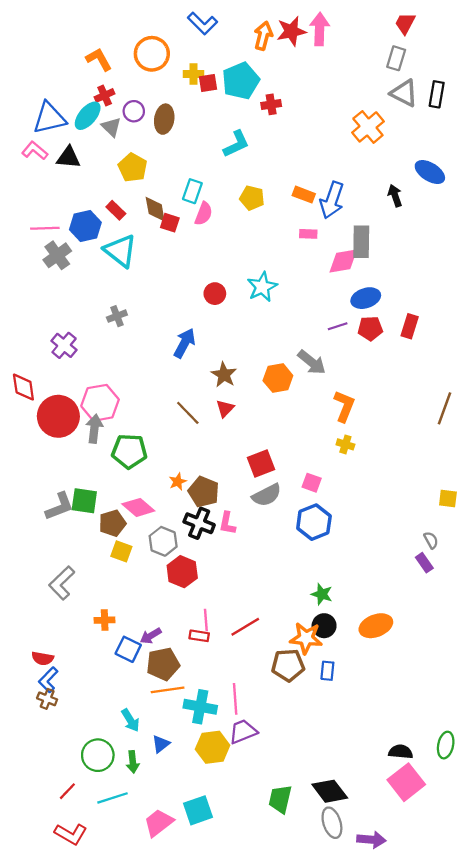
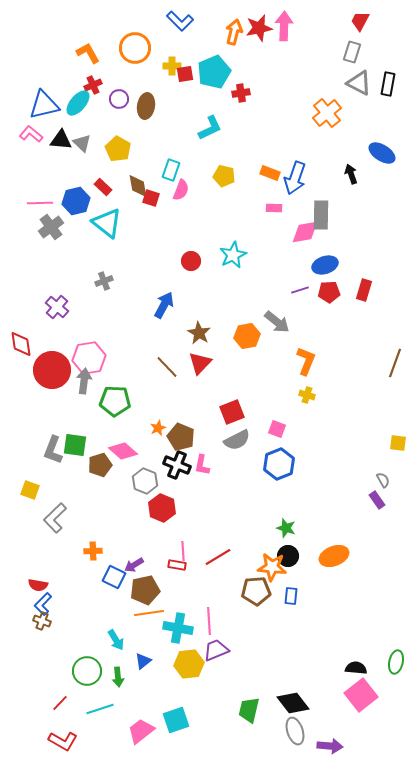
gray triangle: (111, 127) -> (82, 143), moved
red triangle: (225, 408) -> (200, 363), size x1.4
gray L-shape: (60, 506) -> (53, 450), turned 132
yellow square: (121, 551) -> (30, 490), moved

